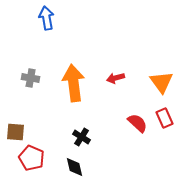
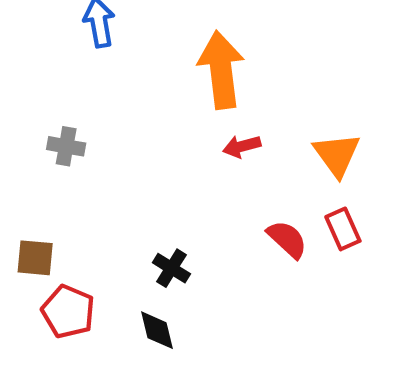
orange arrow: (74, 83) -> (221, 70), moved

